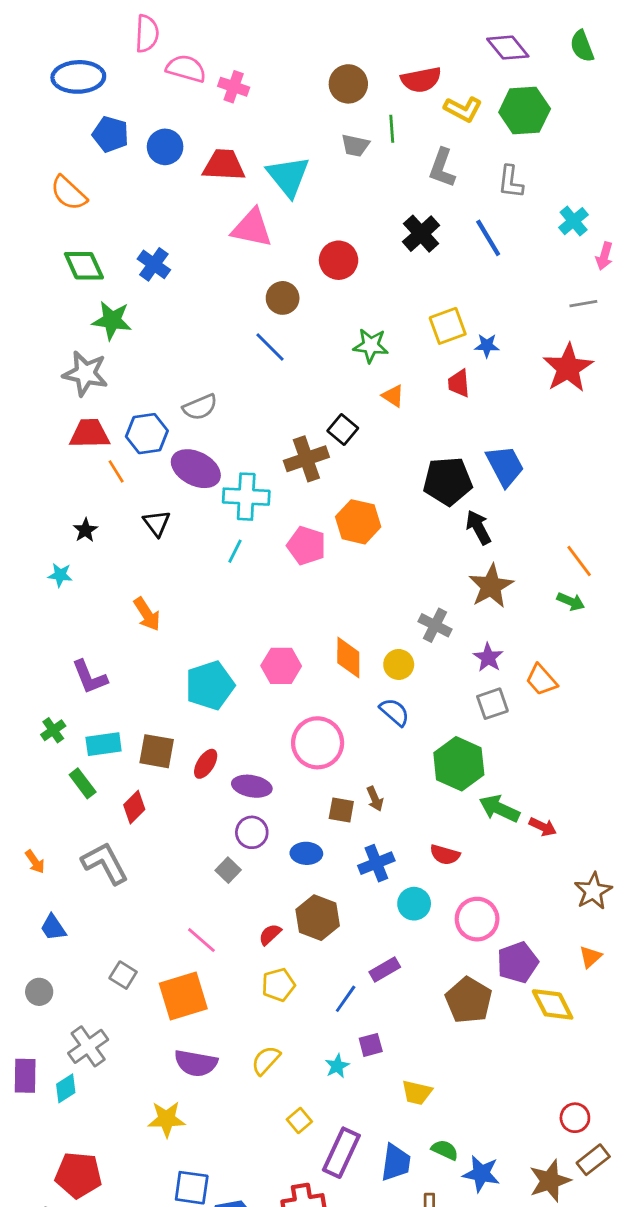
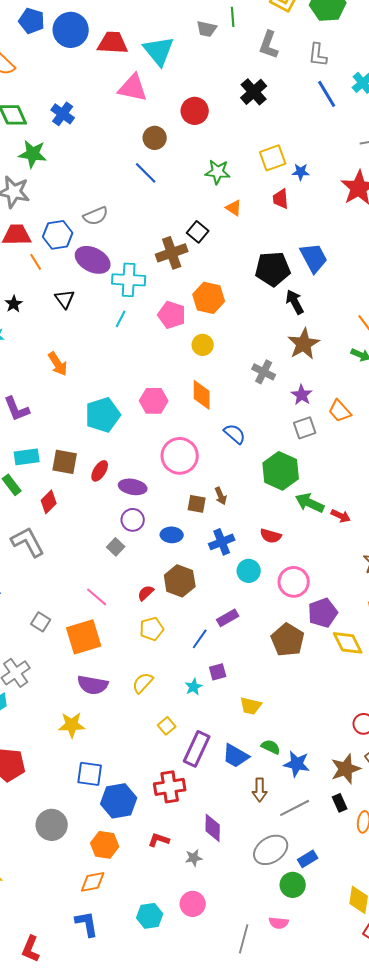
blue circle: (165, 147) -> (71, 30), size x1.4
blue line: (488, 238) -> (327, 94), moved
yellow circle: (399, 664) -> (203, 345), moved
blue trapezoid: (396, 1162) -> (236, 756), turned 112

